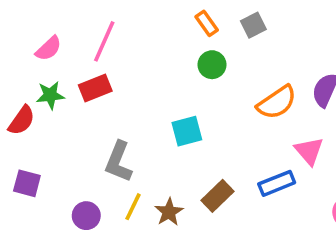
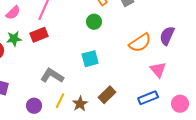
green circle: (212, 65) -> (94, 22), moved
gray L-shape: (119, 162) -> (52, 76), turned 100
blue rectangle: (277, 183) -> (148, 98), moved

